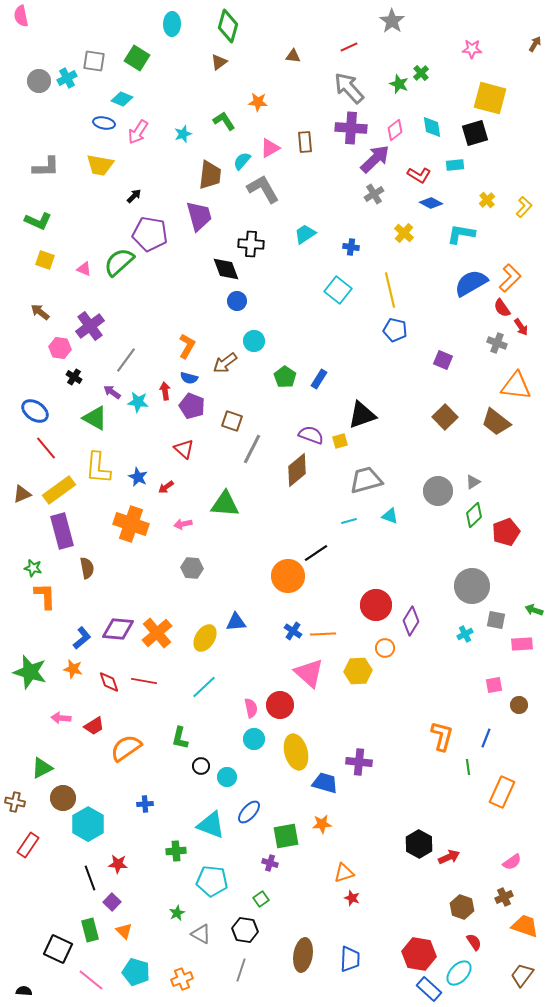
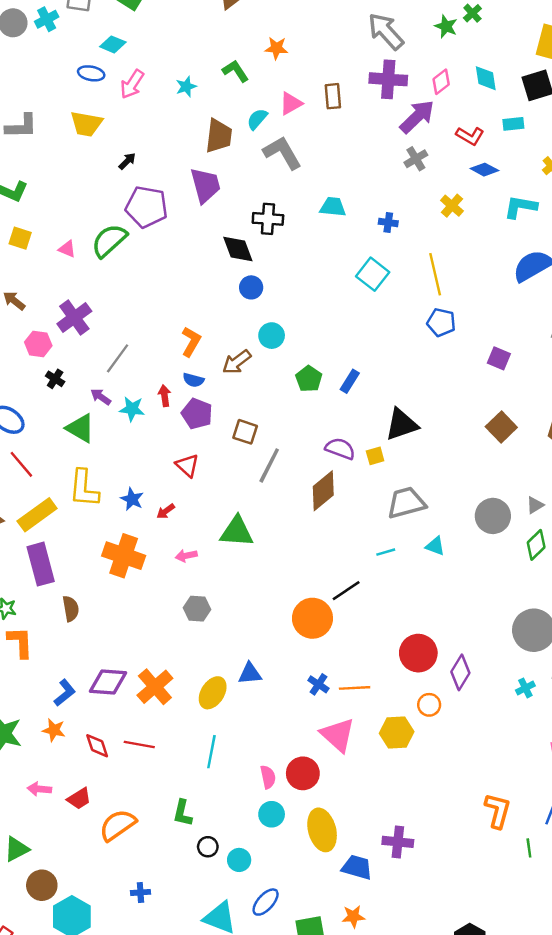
cyan trapezoid: (305, 234) -> (333, 207), turned 40
cyan line: (204, 687) -> (211, 752), turned -36

